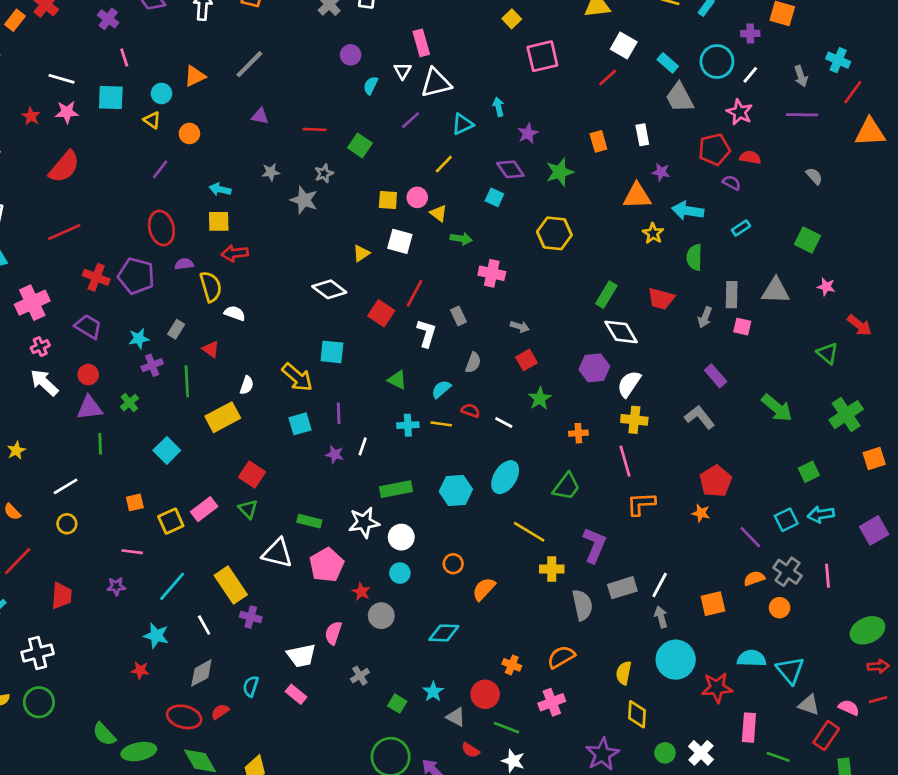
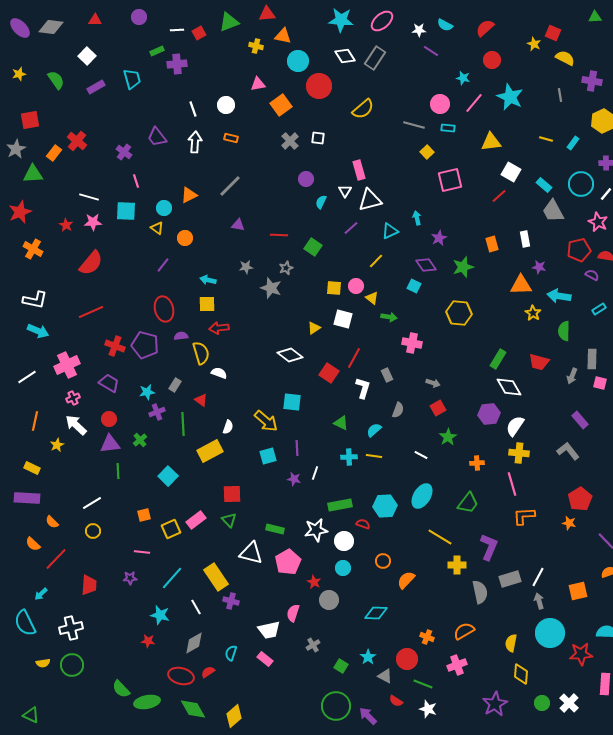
red semicircle: (471, 411) -> (363, 524), moved
yellow star: (16, 450) -> (57, 445), moved
red square: (252, 474) -> (232, 494), turned -36

